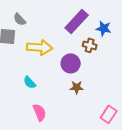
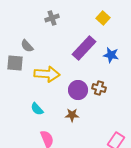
brown cross: (90, 45) -> (99, 88), moved
brown star: (77, 87) -> (72, 115), moved

